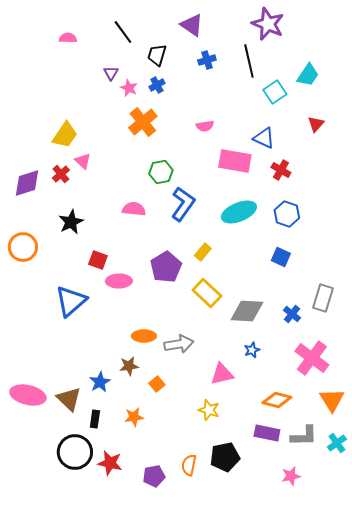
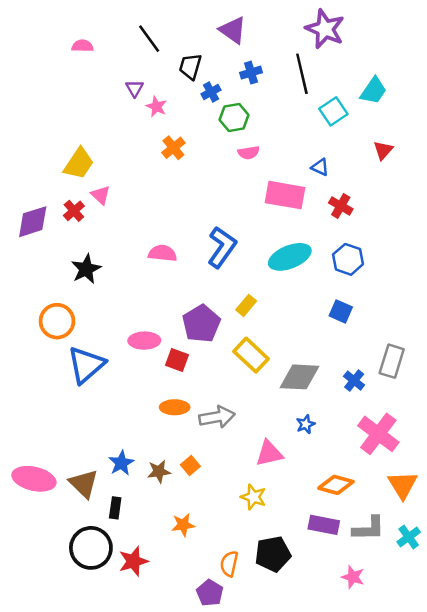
blue cross: (157, 85) -> (211, 92), moved
orange cross: (143, 122) -> (173, 148), size x0.7
blue triangle: (264, 138) -> (320, 167), size x0.7
green hexagon: (161, 172) -> (234, 117), moved
orange circle: (23, 247) -> (57, 321), moved
red square: (98, 260) -> (177, 360), moved
brown star: (129, 366) -> (159, 472), moved
orange star: (134, 417) -> (183, 525), moved
red star: (110, 463) -> (133, 561), turned -30
purple pentagon: (154, 476) -> (210, 593), moved, turned -30
pink star: (291, 476) -> (353, 577), turned 30

